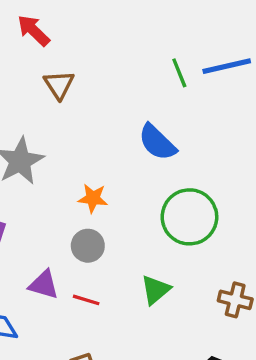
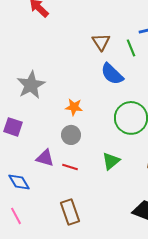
green line: (179, 73) -> (131, 48), moved
brown triangle: (59, 85) -> (101, 42), moved

